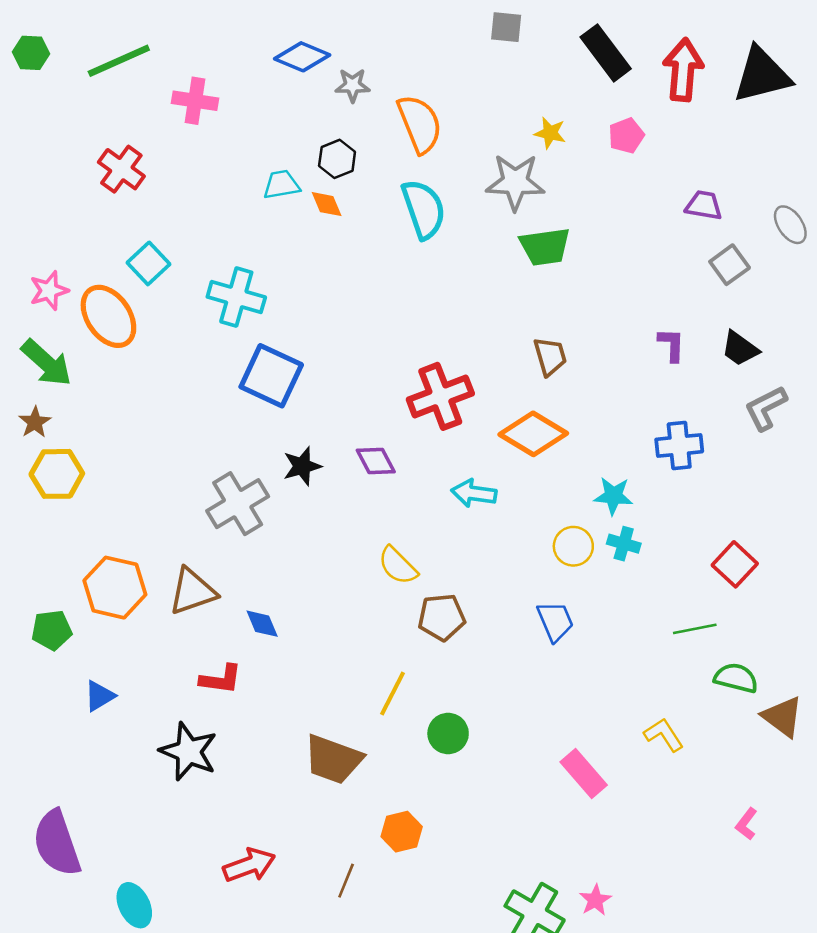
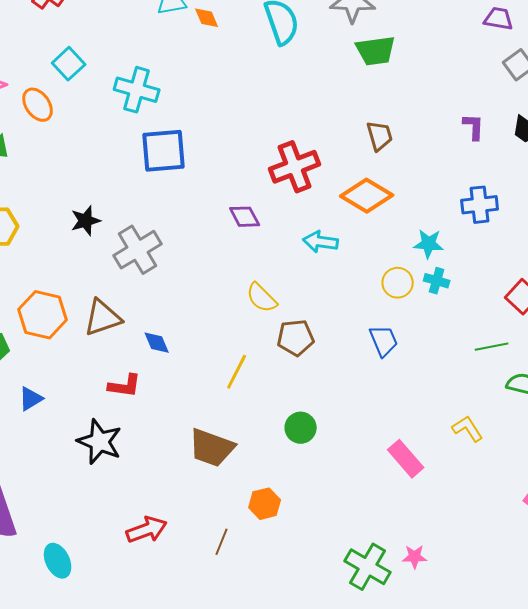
orange ellipse: (108, 316) -> (38, 105), size x0.7
blue square: (271, 376) -> (164, 151), turned -30
black star: (302, 466) -> (86, 221), moved
yellow line: (393, 693) -> (237, 372), moved
pink star: (595, 900) -> (415, 557), turned 30

